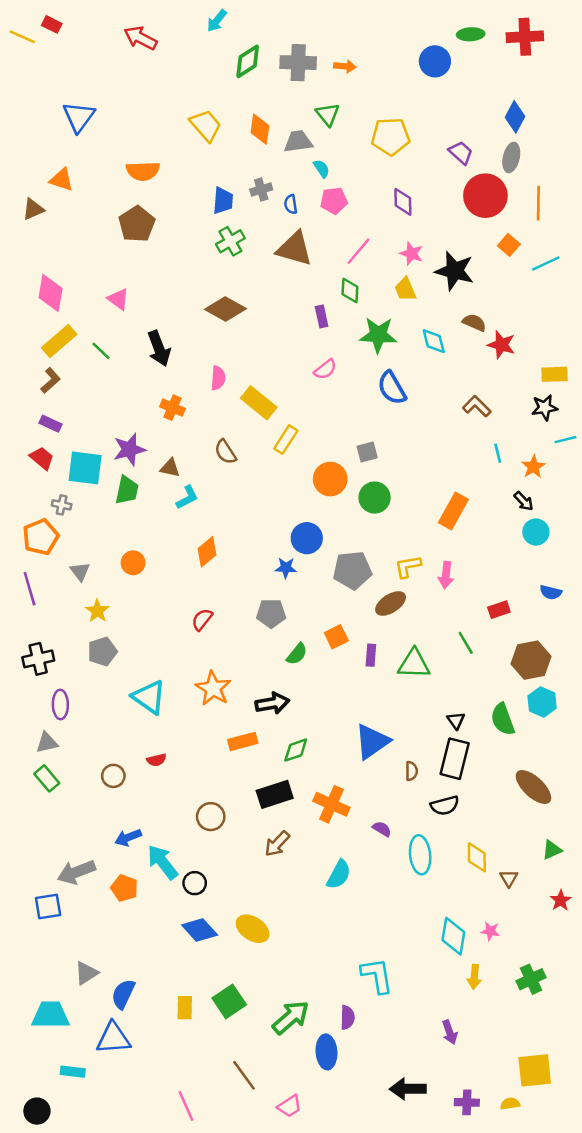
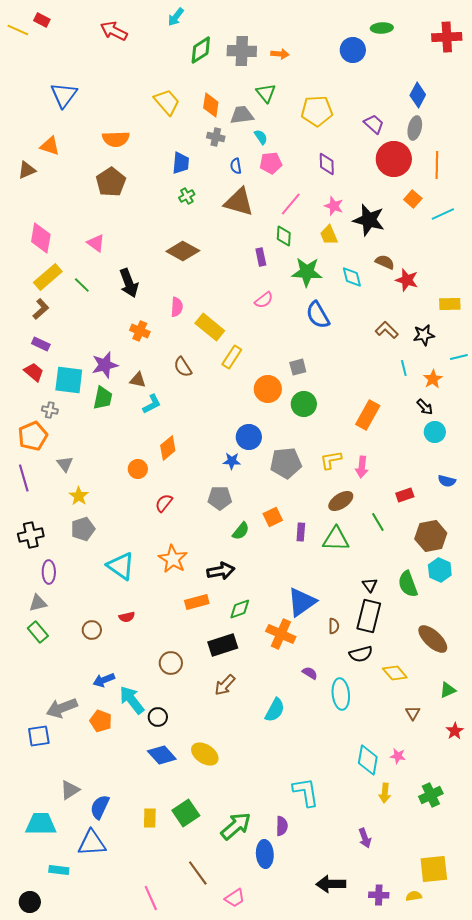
red cross: (525, 37) -> (447, 37), moved
gray cross: (261, 190) -> (216, 137), moved, turned 30
green cross: (230, 241) -> (187, 196), size x0.7
black star: (545, 408) -> (424, 335), moved
orange circle: (133, 563) -> (138, 469), moved
brown ellipse: (391, 603) -> (341, 501), moved
orange cross: (331, 804) -> (281, 634), moved
yellow diamond: (477, 857) -> (395, 673), moved, turned -40

